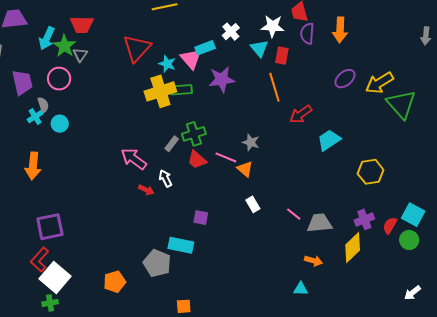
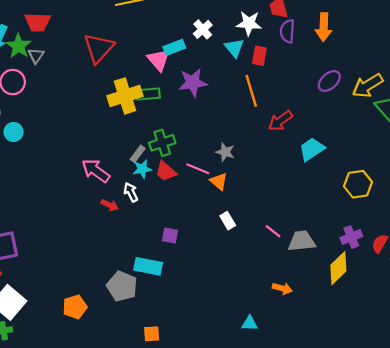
cyan star: (167, 64) -> (142, 169), moved, turned -30
orange arrow: (313, 261) -> (282, 288), moved
cyan triangle: (301, 289) -> (250, 323), moved

